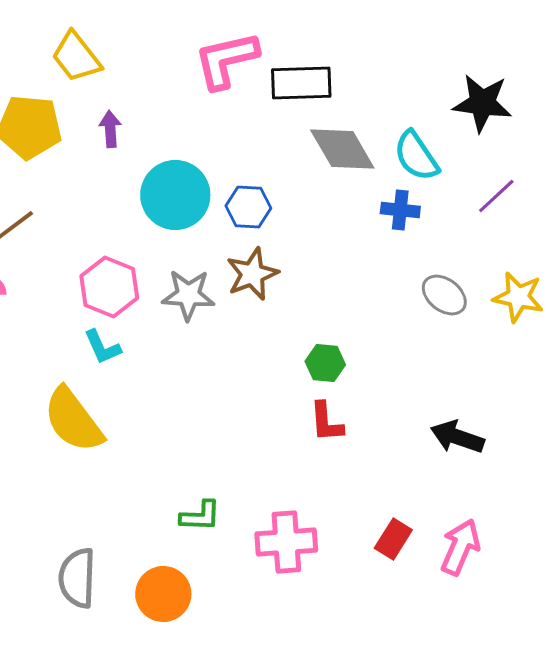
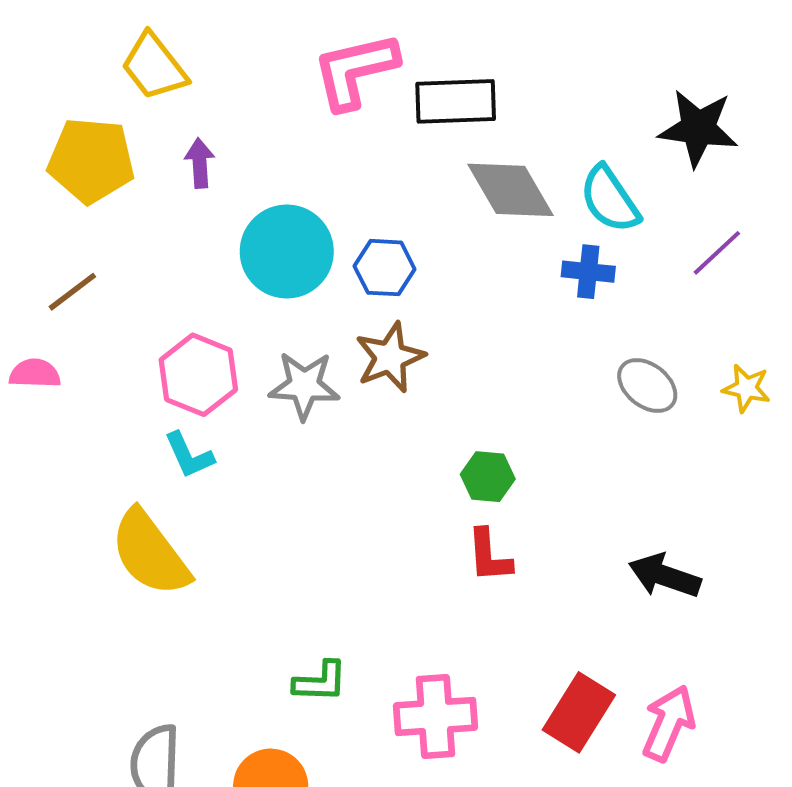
yellow star: (518, 297) -> (746, 388), size x0.7
red rectangle: (393, 539) -> (579, 712), size x1.4

